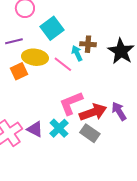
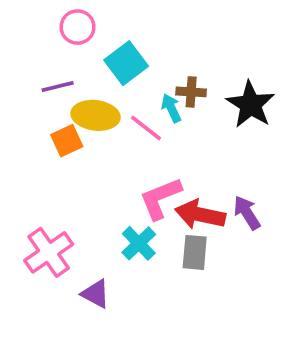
red arrow: (93, 112) -> (200, 215), turned -148
purple triangle: (35, 129) -> (96, 294), moved
gray rectangle: (90, 133) -> (195, 252), turned 60

